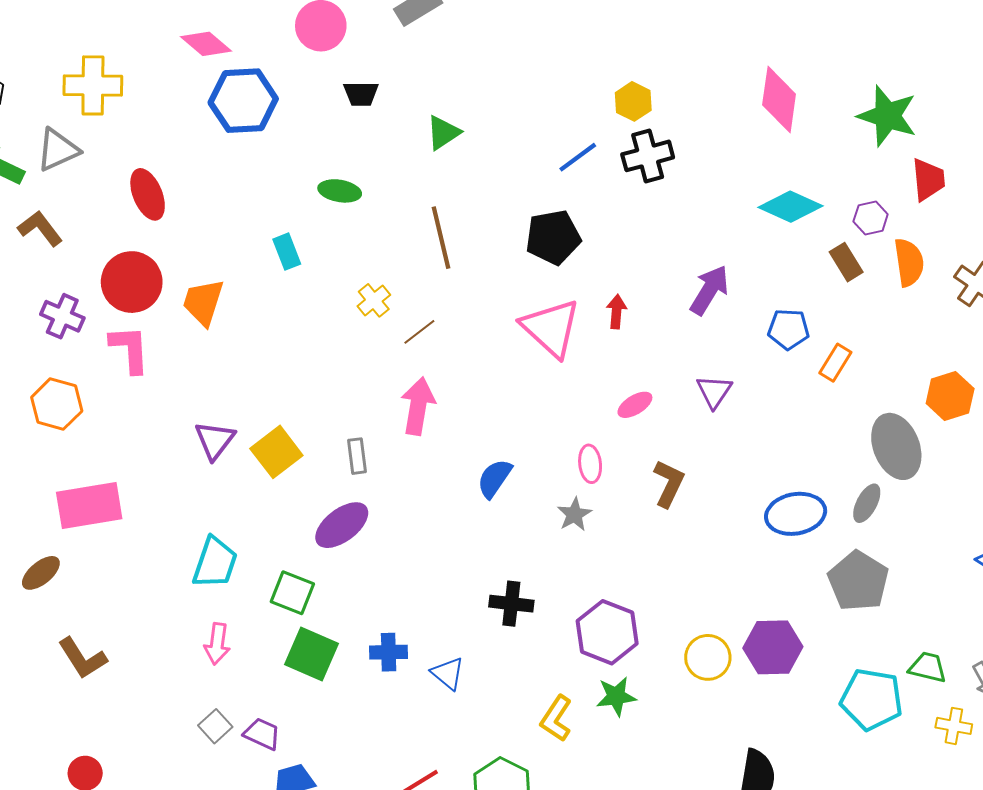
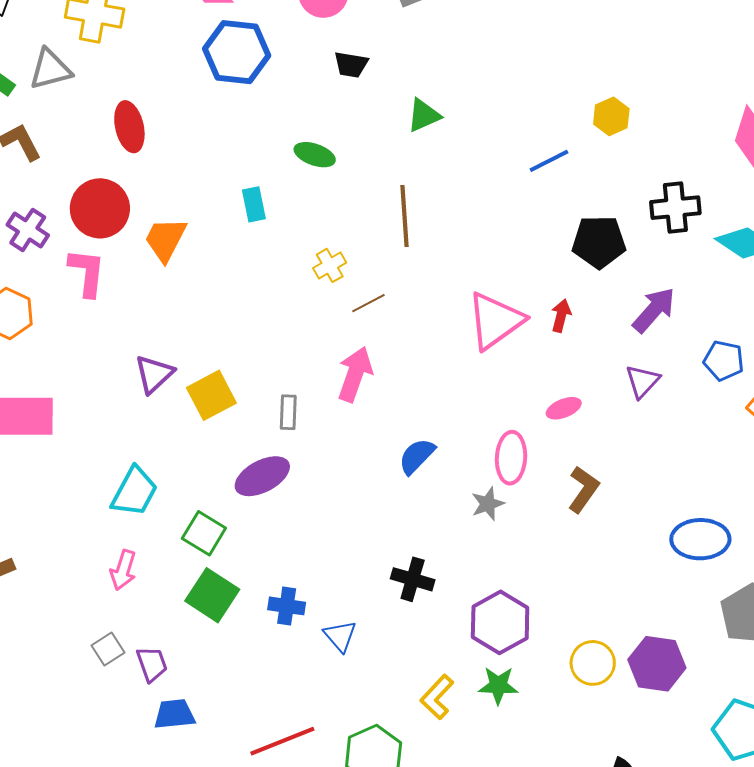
black cross: (648, 156) -> (675, 208), moved
black pentagon: (553, 237) -> (599, 242), moved
pink triangle: (551, 328) -> (495, 321), turned 32
purple triangle: (714, 392) -> (642, 381), moved
pink ellipse: (590, 464) -> (511, 458), size x1.4
purple trapezoid: (262, 734) -> (152, 664), turned 36

